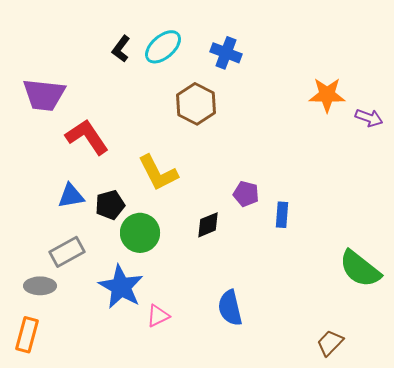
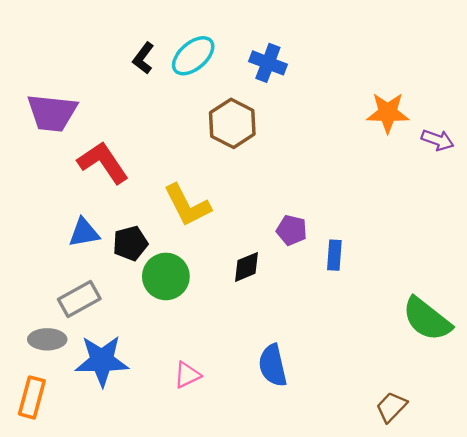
blue star: (121, 287) -> (102, 361), moved, turned -30

